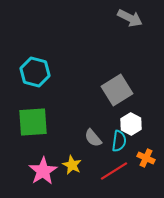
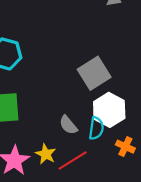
white hexagon: (131, 124) -> (109, 110), size x1.4
red line: (114, 171) -> (73, 161), moved

